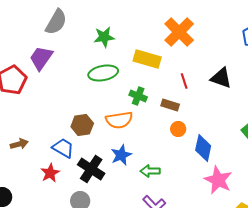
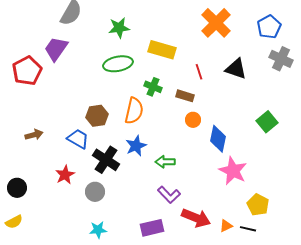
orange cross: (179, 32) -> (216, 23), moved
orange semicircle: (119, 120) -> (134, 111), turned -68
red star: (50, 173) -> (65, 175), moved

